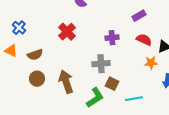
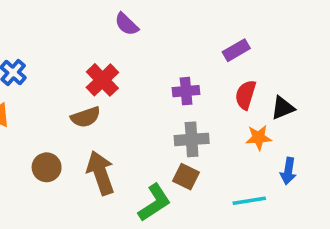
red semicircle: (144, 40) -> (246, 95), turned -98
brown semicircle: (35, 55) -> (86, 117), moved
gray cross: (101, 64) -> (192, 139), moved
cyan line: (134, 99) -> (249, 201), moved

